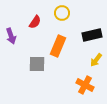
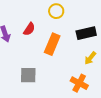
red semicircle: (35, 22) -> (29, 29), moved
gray square: (37, 64) -> (28, 75), moved

